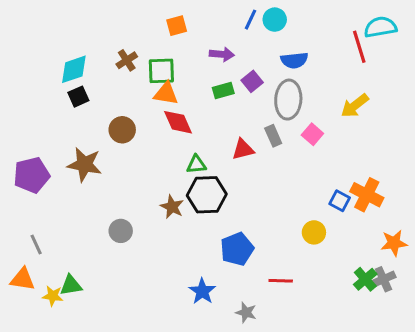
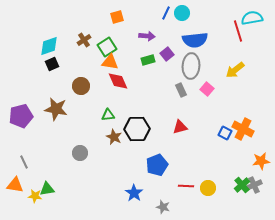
blue semicircle: (294, 60) -> (195, 40), size x1.4
green square: (161, 71) -> (107, 47), turned -30
red triangle: (243, 149) -> (180, 127), moved
green triangle: (196, 164) -> (108, 115), moved
yellow circle: (314, 232) -> (208, 188), moved

